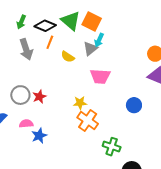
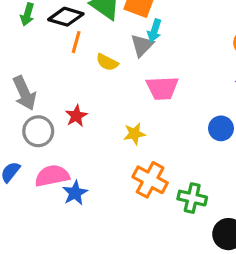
gray arrow: (26, 49) -> (24, 93), moved
red star: (39, 97) -> (76, 116), moved
orange cross: (88, 121) -> (150, 180), moved
pink semicircle: (26, 124) -> (52, 176), size x1.5

